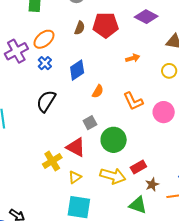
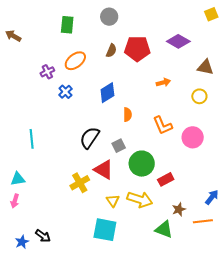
purple cross: (16, 51) -> (47, 72), size x0.6
blue cross: (45, 63) -> (65, 92), moved
orange semicircle: (98, 91) -> (128, 115), turned -32
black semicircle: (46, 101) -> (90, 138), moved
red rectangle: (138, 167) -> (166, 179), moved
yellow triangle: (75, 177) -> (113, 201), moved, turned -32

